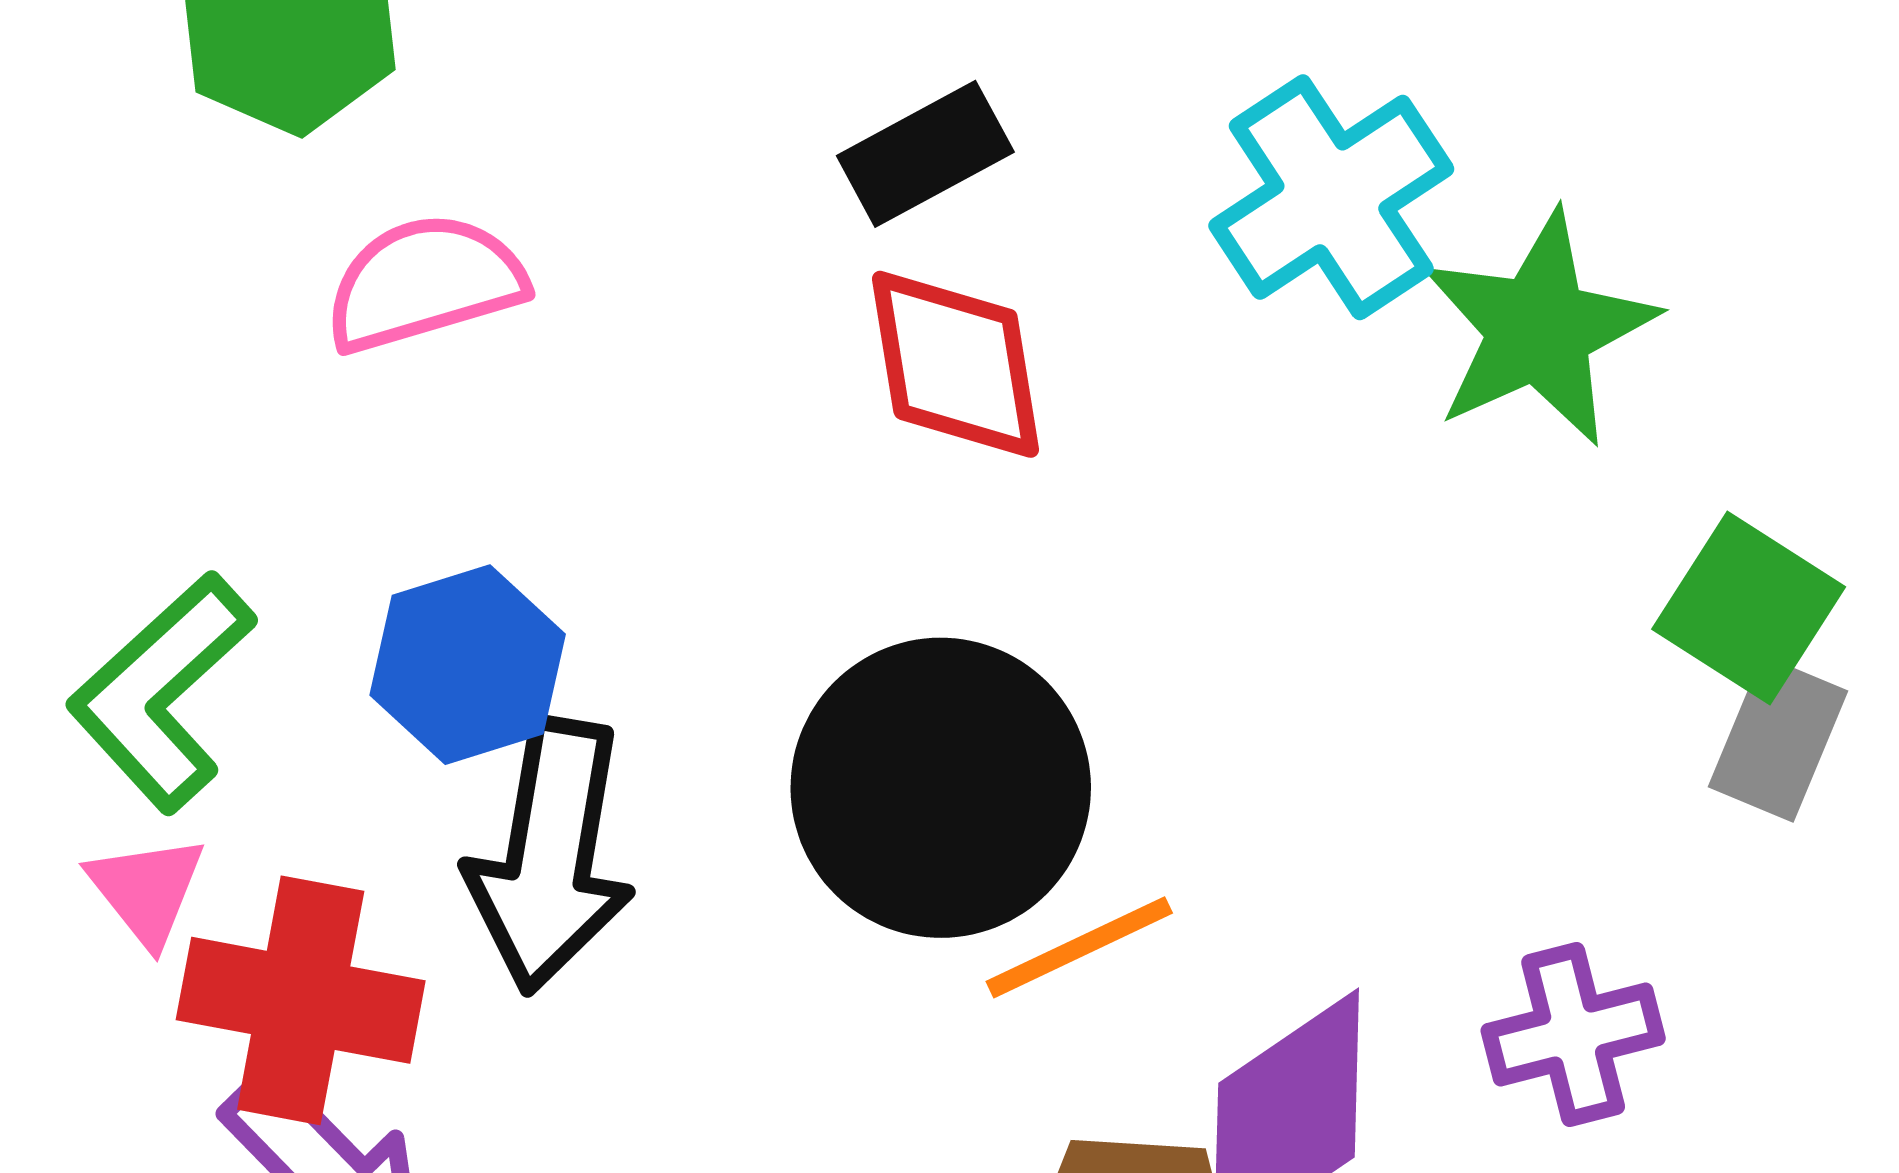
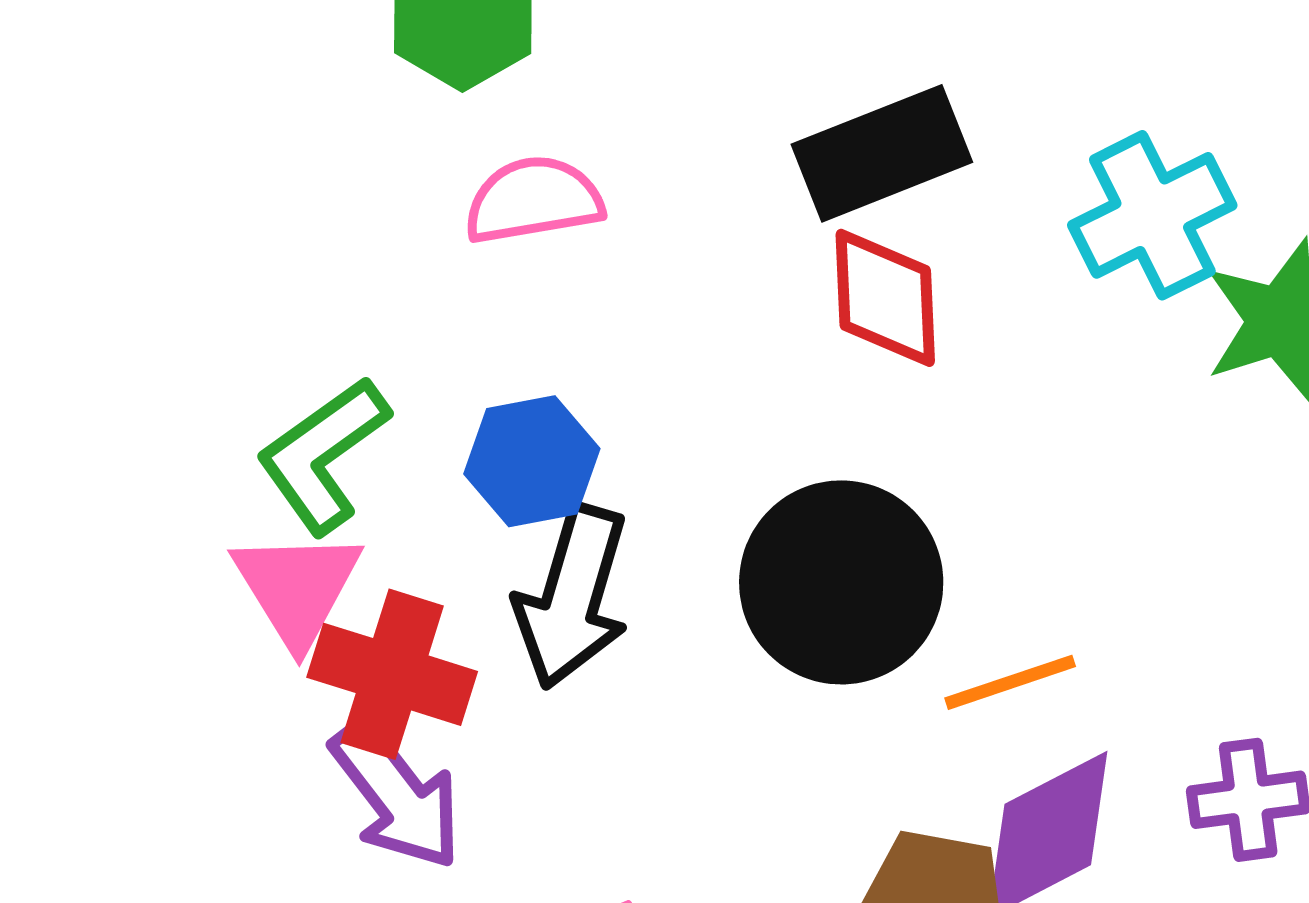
black rectangle: (925, 154) -> (882, 153), size x1.5
pink triangle: (147, 890) -> (297, 588), size x1.6
orange line: (1079, 947) -> (1010, 682), moved

